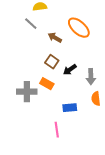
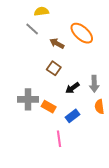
black arrow: (70, 70) -> (72, 88), moved
orange rectangle: (47, 84) -> (49, 107), moved
blue rectangle: (70, 108) -> (72, 116), turned -32

